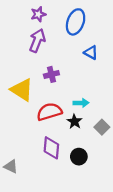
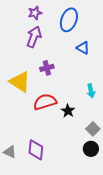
cyan arrow: (81, 103) -> (91, 91), moved, turned 80
gray square: (102, 127) -> (93, 129), moved
purple diamond: (51, 148) -> (36, 150), moved
black circle: (79, 157) -> (91, 149), moved

